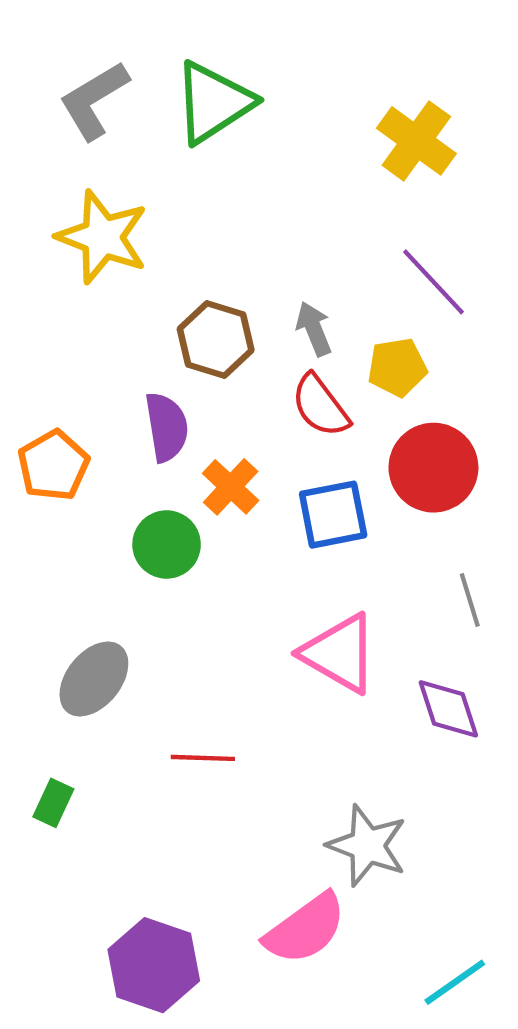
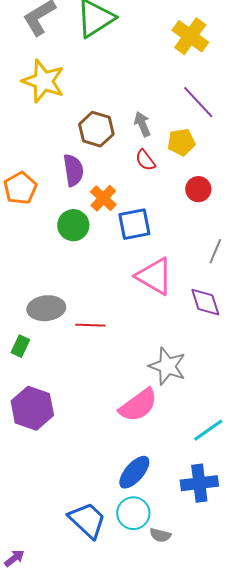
red semicircle: (320, 406) -> (145, 160), size x0.7
red circle: (433, 468) -> (198, 189), size x0.6
blue square: (333, 515) -> (134, 224), moved
gray line: (470, 600) -> (215, 251), turned 40
gray ellipse: (94, 679) -> (46, 308), moved, turned 45
purple hexagon: (154, 965) -> (32, 408), moved

